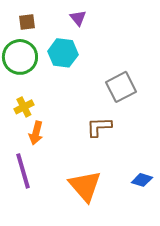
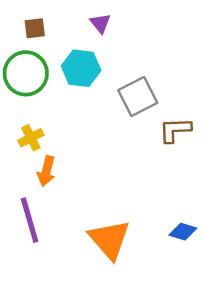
gray square: (121, 87) -> (138, 97), moved
brown L-shape: (99, 127) -> (175, 130), moved

